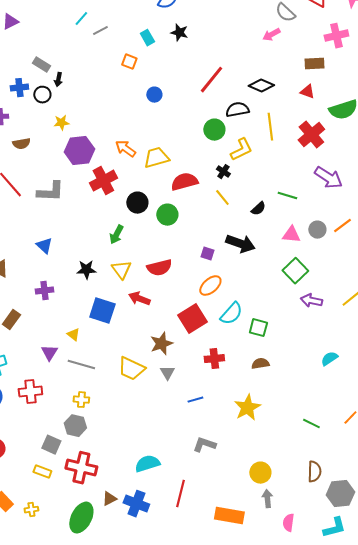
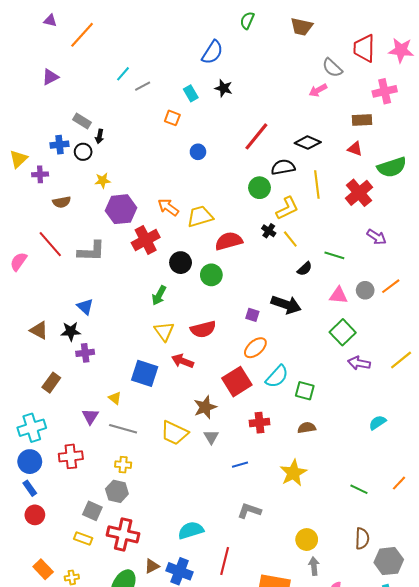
purple arrow: (328, 178) -> (376, 237), size x0.7
yellow line: (222, 198) -> (290, 239), moved
black star: (86, 270) -> (71, 331), moved

